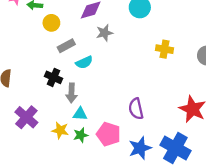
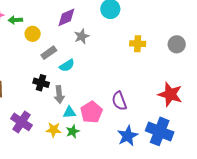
pink pentagon: (108, 134) -> (91, 112), moved, turned 30

